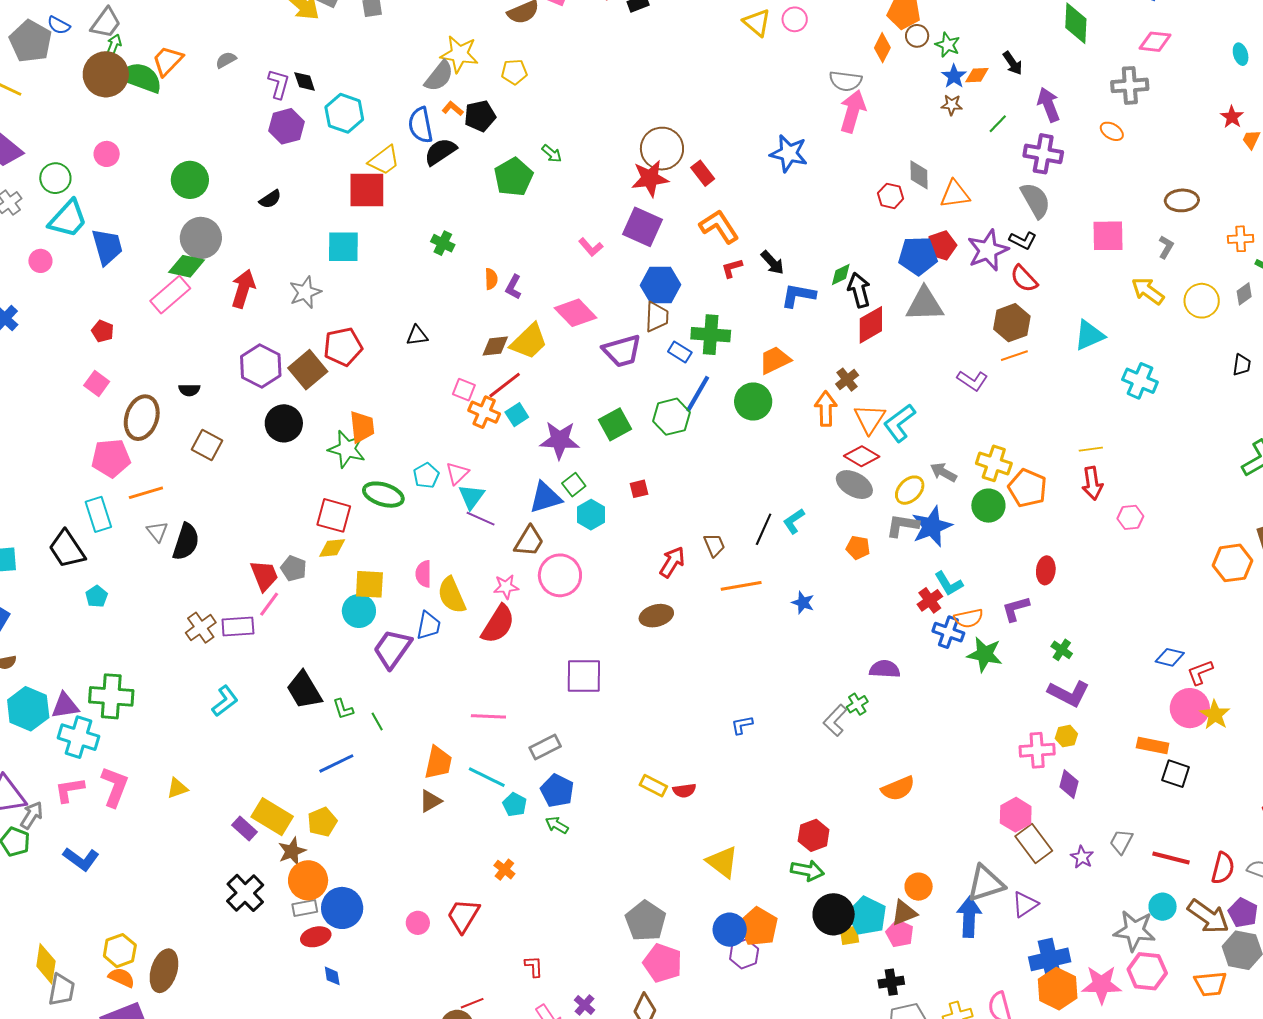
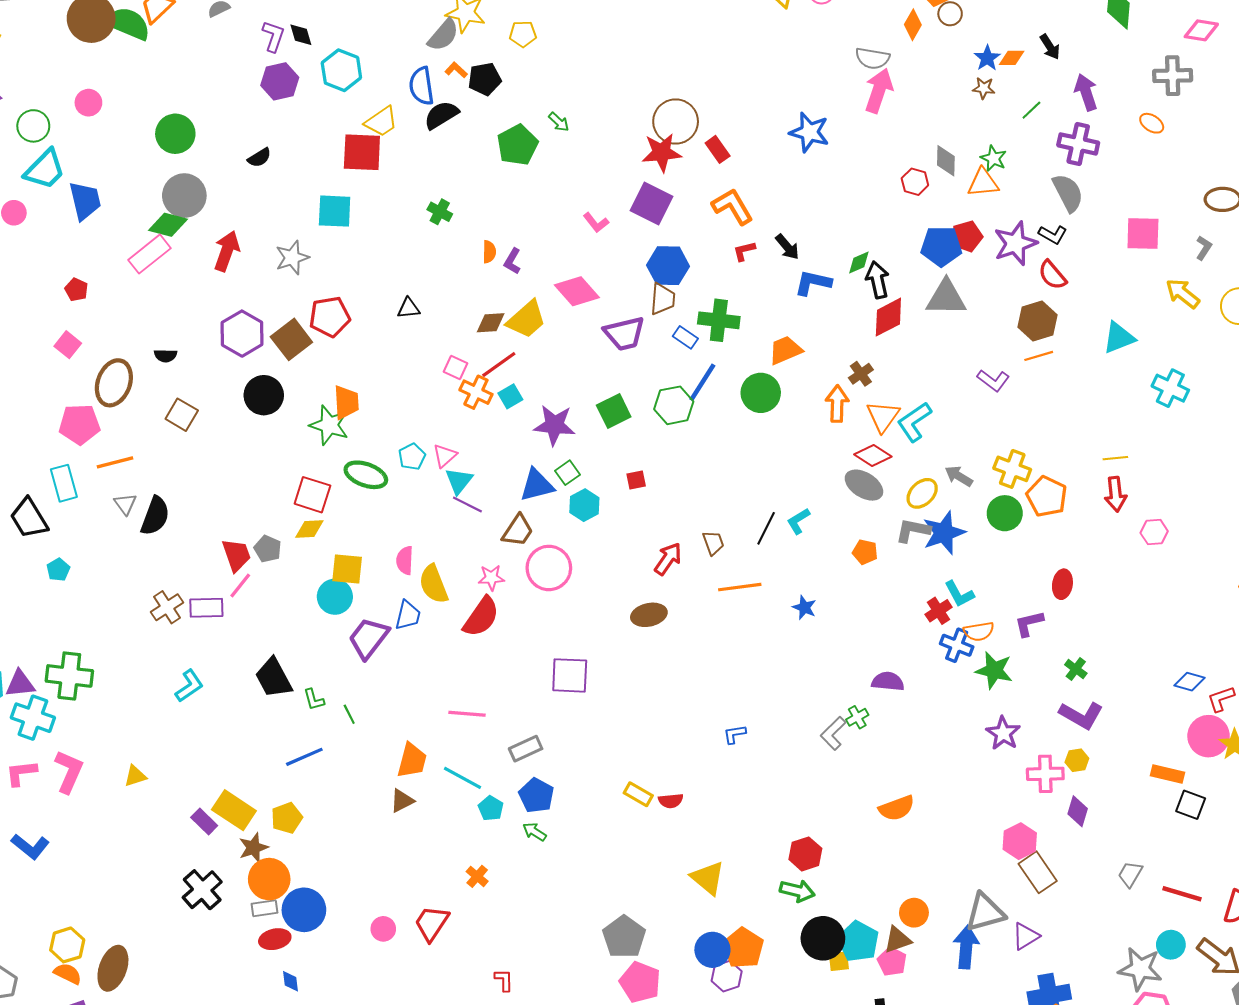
green star: (948, 45) -> (994, 158), moved
purple star: (1082, 857) -> (1003, 733), moved, size x1.4

